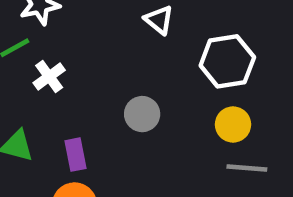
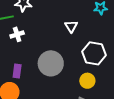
gray circle: (142, 114) -> (51, 63), size x1.6

